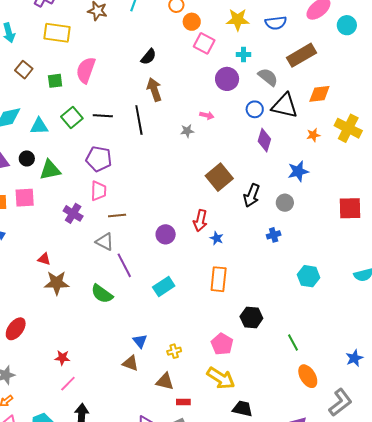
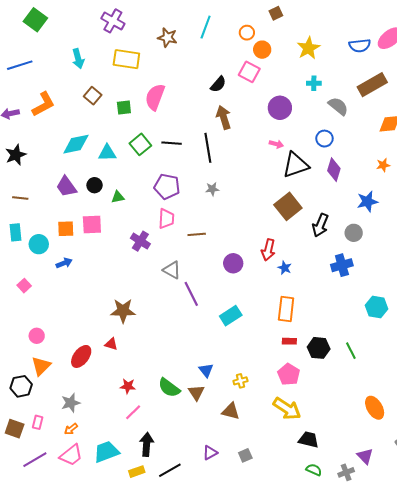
yellow star: (238, 20) -> (308, 48), turned -30
blue semicircle: (276, 23) -> (360, 46), moved
pink square: (204, 43) -> (249, 72), moved
purple circle: (227, 79) -> (280, 108), moved
black triangle: (285, 106) -> (296, 165), moved, turned -32
gray star: (187, 131) -> (212, 189), moved
green triangle: (50, 170) -> (118, 197), size x0.6
brown line: (117, 215) -> (197, 234), moved
blue cross: (274, 235) -> (342, 265), size x1.5
red triangle: (44, 259) -> (111, 344), moved
green semicircle: (102, 294) -> (169, 388), moved
green line: (293, 343) -> (351, 351), moved
brown triangle: (130, 363) -> (196, 392), turned 36
red rectangle: (183, 402) -> (289, 341), moved

